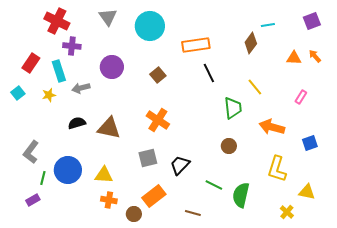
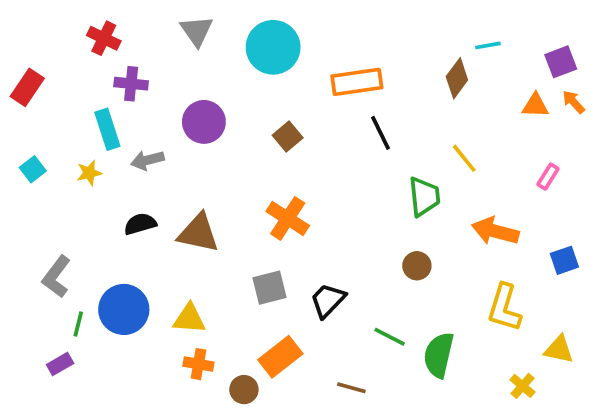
red cross: (57, 21) -> (104, 38), size x0.7
purple square: (312, 21) -> (561, 62), moved
red rectangle: (31, 63) -> (27, 87), moved

